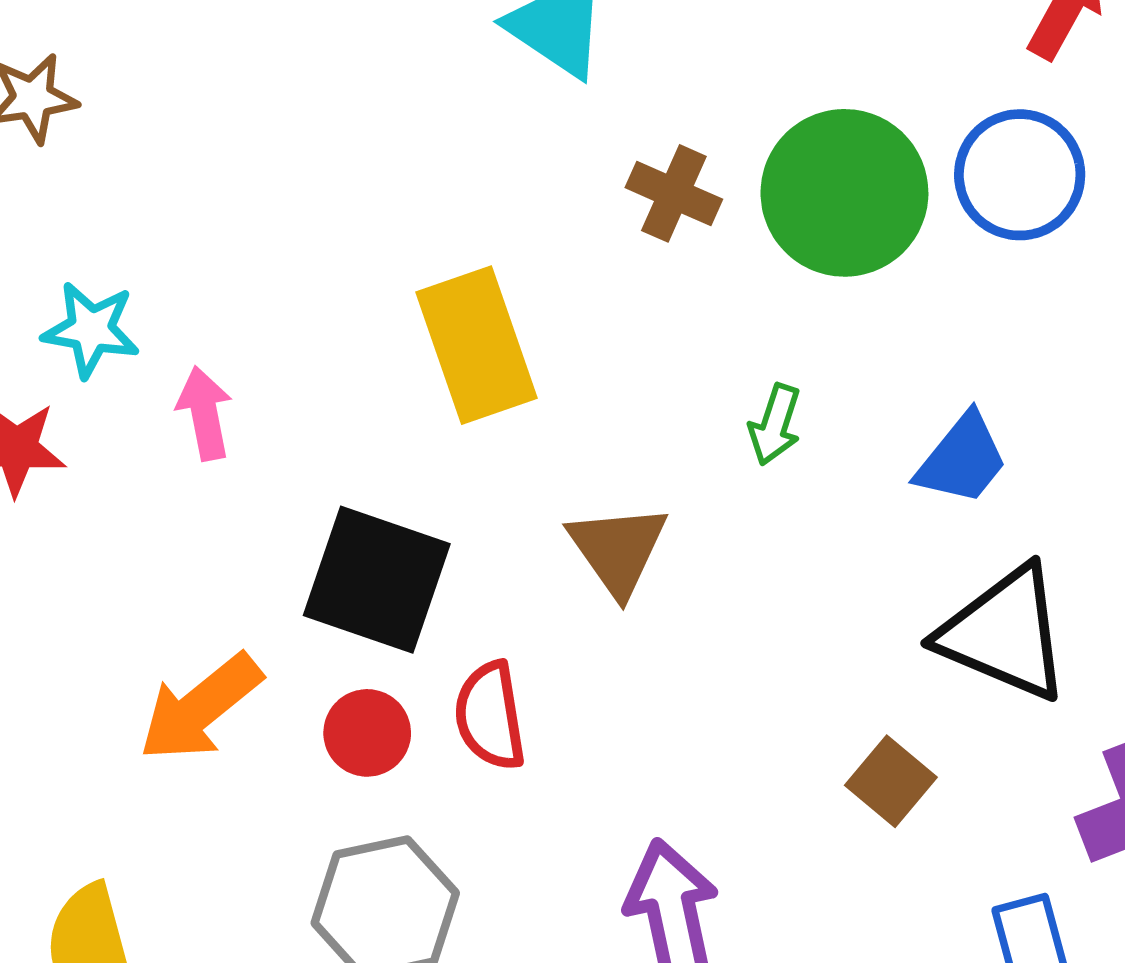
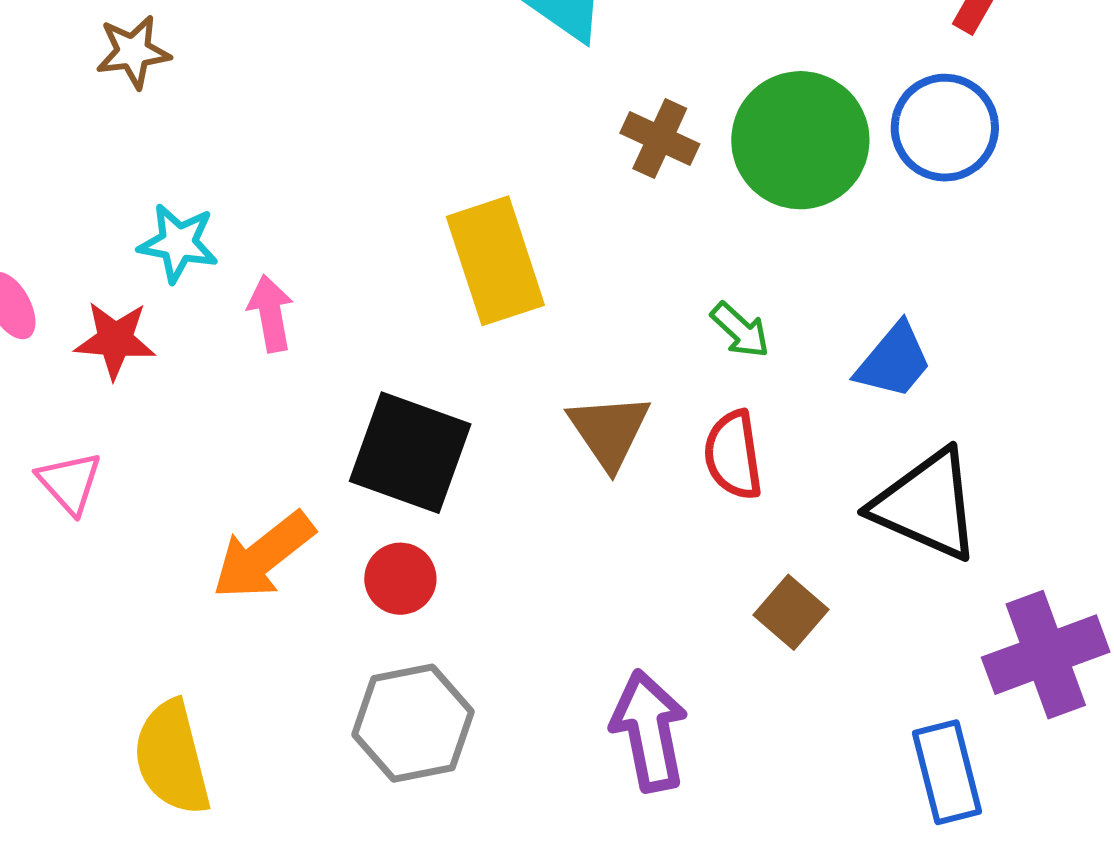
green arrow: (775, 425) -> (740, 330), turned -66
red semicircle: (490, 716) -> (733, 455), moved
brown square: (891, 781) -> (791, 612), moved

